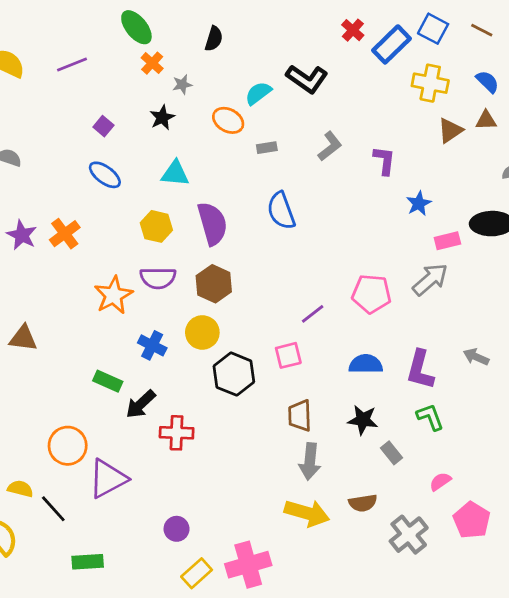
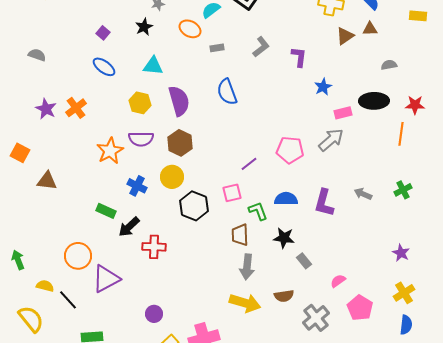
green L-shape: (430, 417) -> (258, 211), moved

